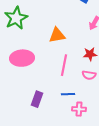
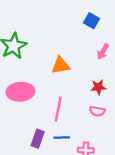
pink line: (64, 65) -> (58, 109), moved
blue line: (68, 94) -> (62, 138), moved

